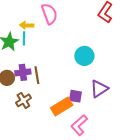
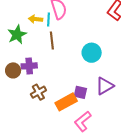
cyan line: (24, 38) -> (48, 19), moved
brown line: (37, 75) -> (52, 41), moved
brown cross: (23, 100) -> (38, 92), moved

